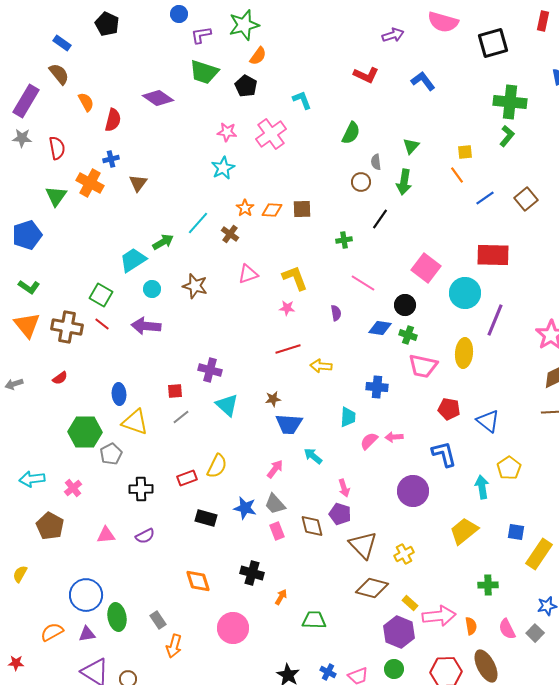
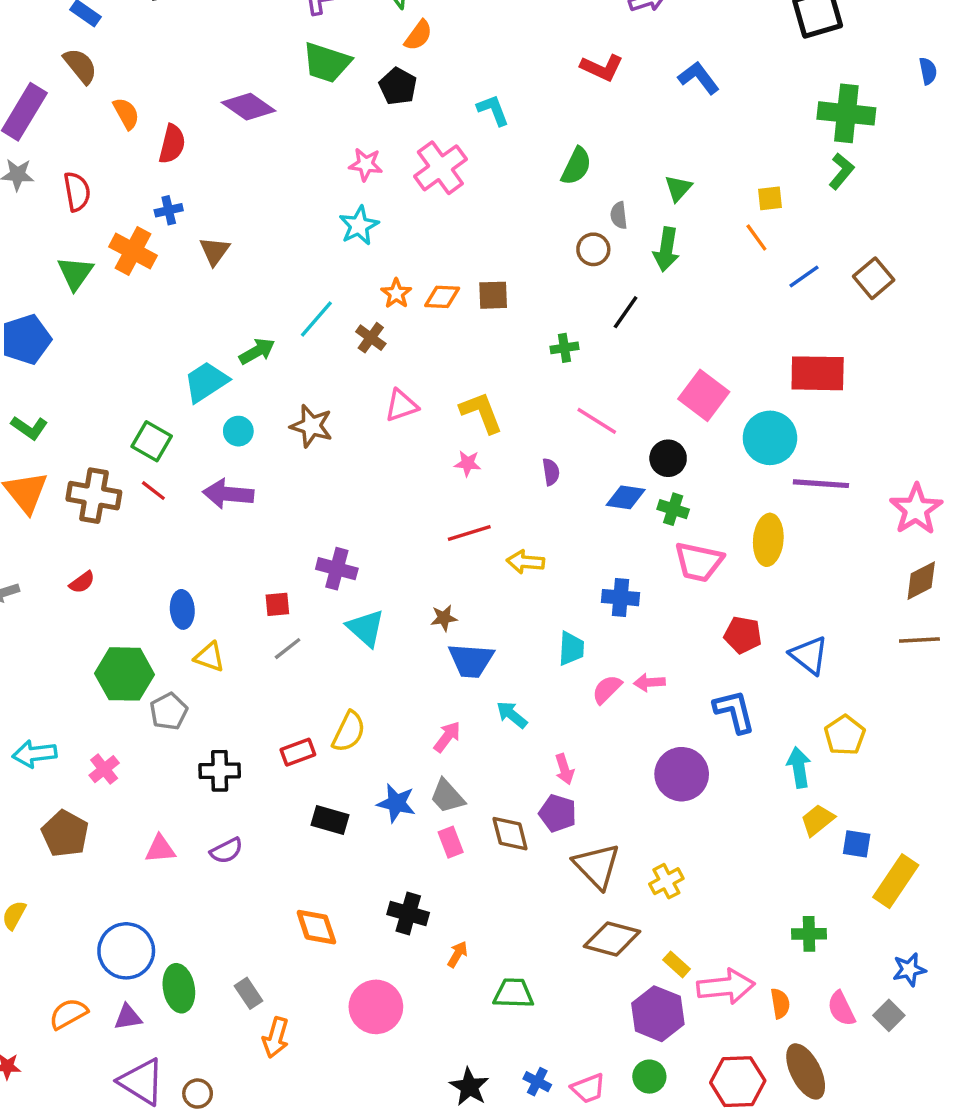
purple line: (495, 320) -> (821, 484), turned 72
yellow triangle: (135, 422) -> (209, 657), size x0.7
yellow trapezoid: (464, 531) -> (818, 820), moved, size x0.7

